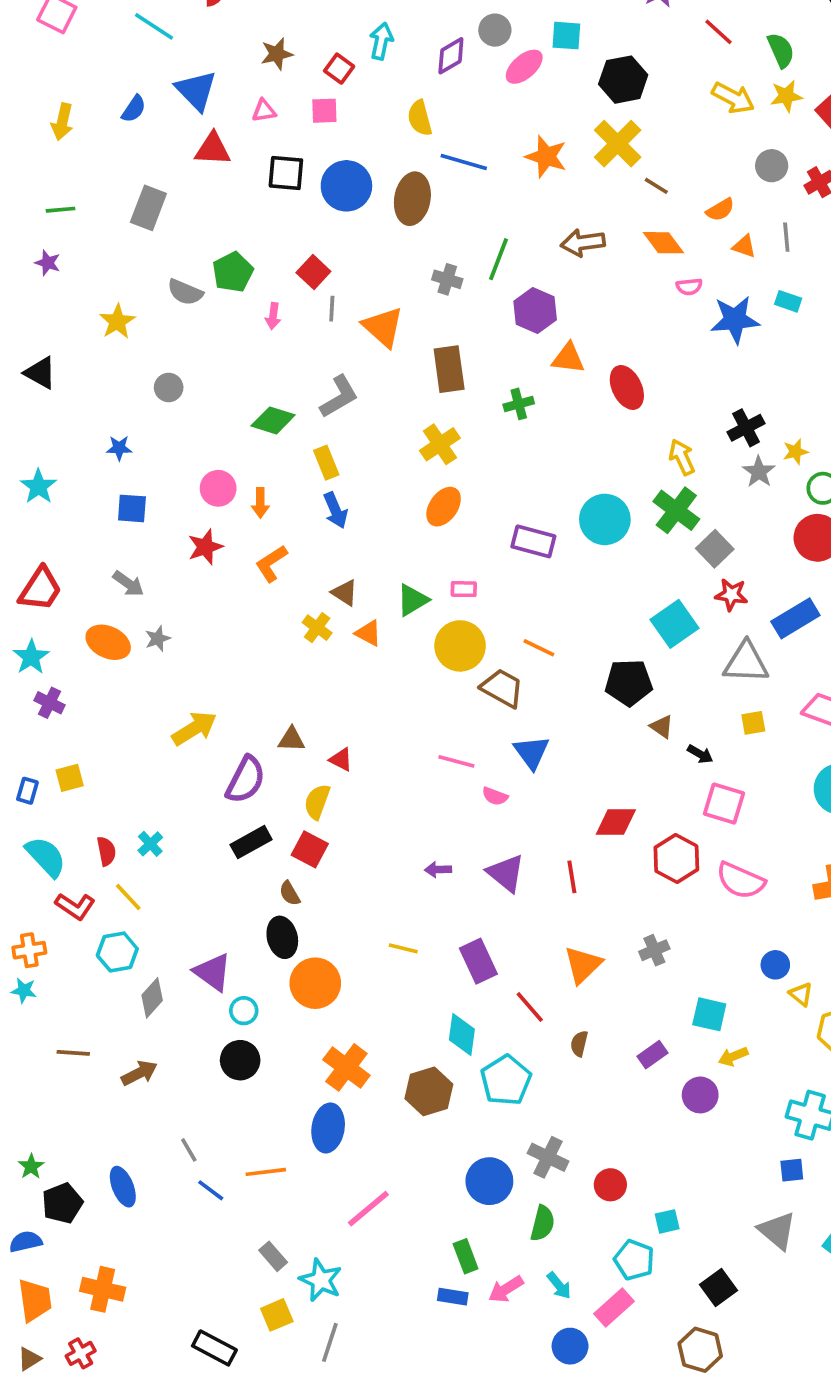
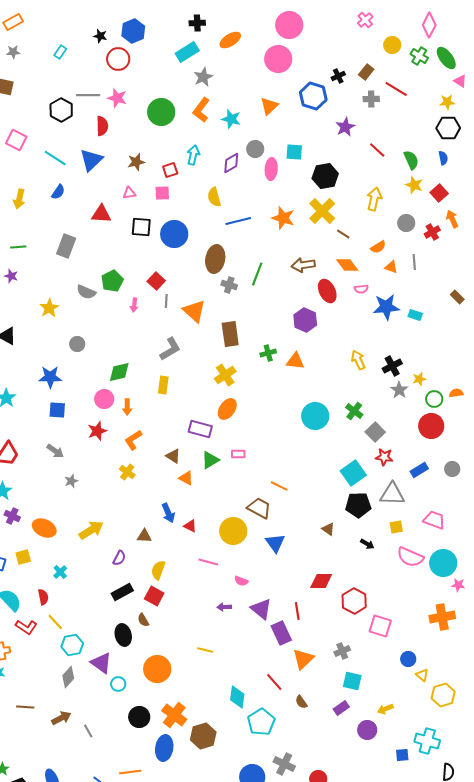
cyan line: (154, 26) -> (55, 158), moved
pink ellipse: (524, 67) -> (271, 169), turned -45
red square: (339, 69) -> (170, 170), turned 35
blue triangle: (196, 91) -> (91, 160), moved, turned 30
yellow star: (786, 96) -> (414, 185), turned 30
yellow arrow: (733, 98) -> (374, 199), moved, turned -105
blue line: (464, 162) -> (238, 221), turned -30
brown ellipse: (412, 199) -> (215, 259), moved
cyan rectangle: (788, 301) -> (415, 315), moved
purple hexagon: (535, 310) -> (305, 320), moved
orange triangle: (568, 358) -> (295, 361), moved
red ellipse: (627, 387) -> (327, 291), moved
green diamond: (273, 420) -> (119, 372), moved, turned -30
blue star: (119, 448) -> (50, 377), size x1.6
yellow arrow: (682, 457) -> (358, 360), moved
yellow rectangle: (326, 463) -> (163, 385), turned 30
blue arrow: (335, 510) -> (168, 513), moved
green cross: (676, 510) -> (354, 411), size x0.7
purple rectangle: (533, 541) -> (200, 429), moved
blue rectangle: (795, 618) -> (419, 470), size x0.7
yellow cross: (317, 628) -> (127, 472), moved
orange ellipse: (108, 642) -> (44, 528), moved
yellow circle: (460, 646) -> (233, 531), moved
black pentagon: (629, 683) -> (358, 505), moved
brown triangle: (662, 727) -> (328, 529), moved
red triangle: (341, 760) -> (190, 526), moved
pink line: (456, 761) -> (208, 562), moved
purple semicircle: (246, 780) -> (119, 558), size x0.6
pink semicircle: (495, 796) -> (241, 581), moved
pink square: (724, 804) -> (380, 626), moved
cyan cross: (150, 844) -> (60, 572), moved
pink semicircle: (740, 881) -> (410, 557), moved
black ellipse: (282, 937) -> (123, 635), moved
cyan hexagon: (117, 952) -> (72, 645), moved
purple rectangle: (478, 961) -> (281, 633), moved
cyan square: (709, 1014) -> (352, 681), moved
brown semicircle: (579, 1044) -> (301, 702), turned -48
black circle: (240, 1060) -> (139, 717), moved
brown hexagon: (429, 1091) -> (203, 736), moved
gray line: (189, 1150) -> (88, 731), moved
blue square: (792, 1170) -> (402, 755), moved

